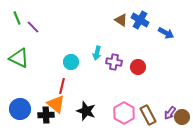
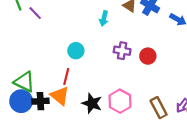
cyan arrow: (97, 53) -> (104, 18), moved
green triangle: (19, 58) -> (24, 82), moved
pink hexagon: (124, 113) -> (120, 101), moved
black cross: (46, 115) -> (40, 101), moved

